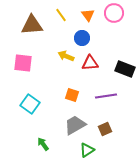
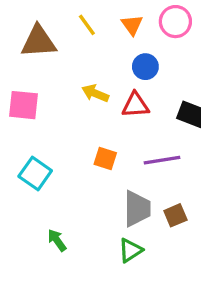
blue circle: (82, 38) -> (145, 67), moved
gray trapezoid: (75, 125) -> (137, 209), moved, turned 120
brown square: (105, 129) -> (175, 215), moved

